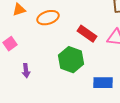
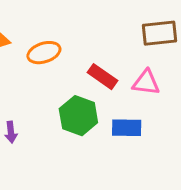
blue rectangle: (103, 83) -> (127, 128), moved

